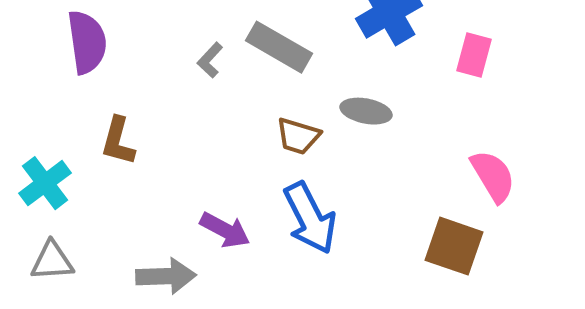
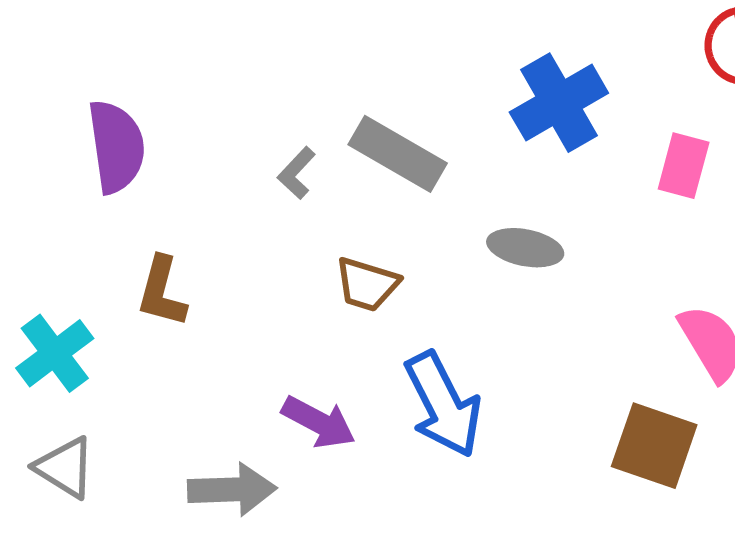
brown trapezoid: (298, 136) -> (367, 284), moved
gray triangle: (52, 261) -> (65, 468), turned 36

